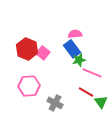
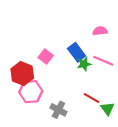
pink semicircle: (75, 34) -> (100, 31), moved
red hexagon: (27, 49) -> (22, 74), moved
pink line: (92, 73) -> (103, 61), moved

